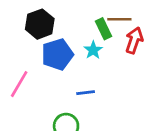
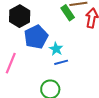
cyan star: (93, 50) -> (56, 49), moved

